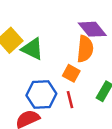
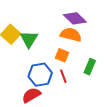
green triangle: (32, 49) -> (29, 39), turned 42
orange semicircle: (85, 49) -> (71, 35), turned -75

